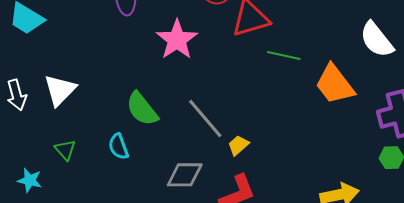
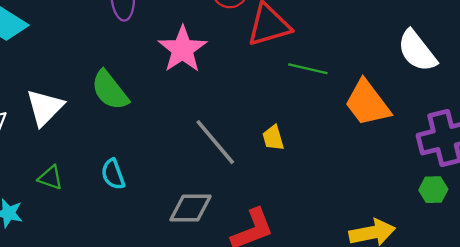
green semicircle: (142, 109) -> (110, 90), moved
yellow trapezoid: (238, 145) -> (273, 138), moved, turned -65
green triangle: (65, 150) -> (50, 178), turned -30

